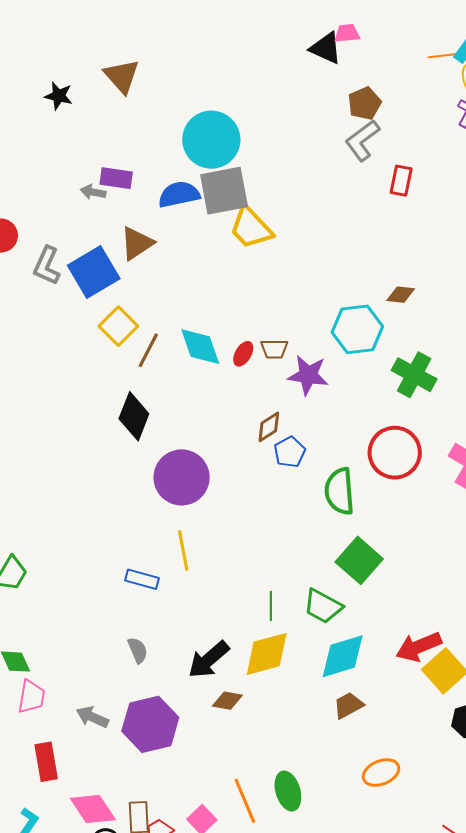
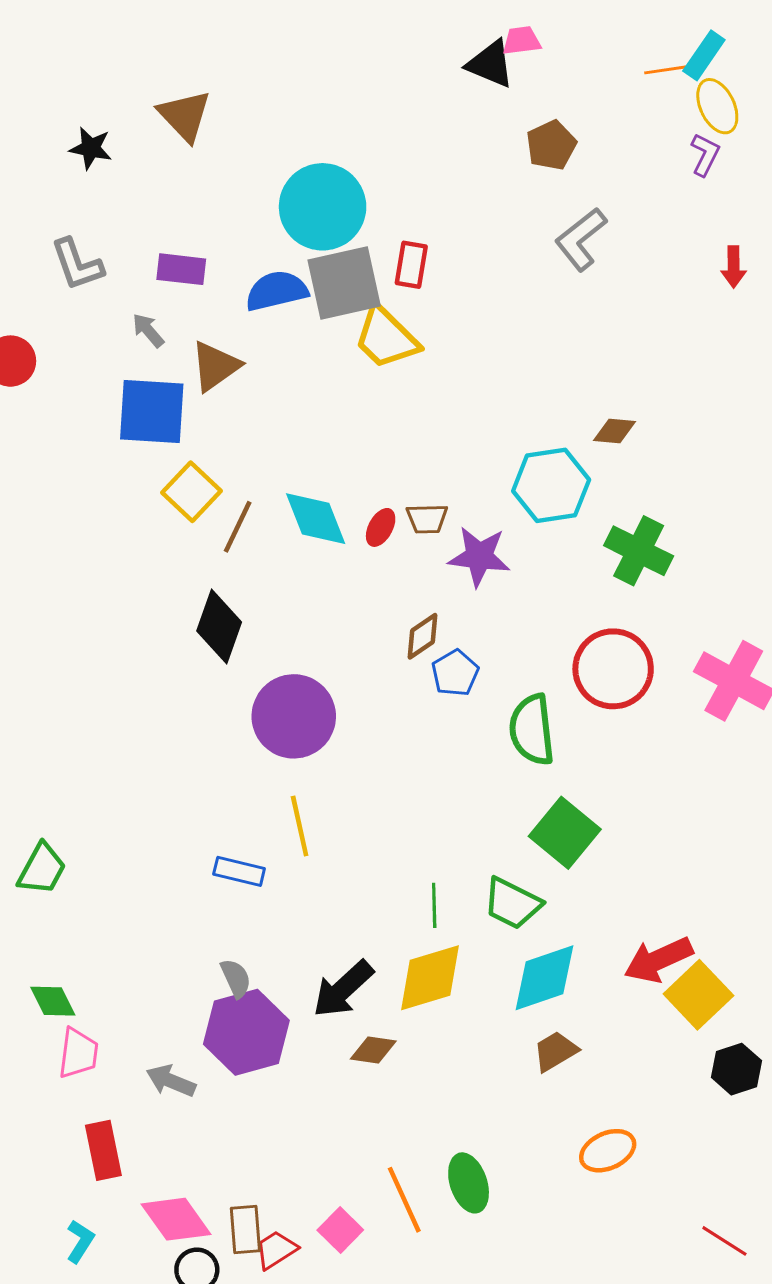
gray L-shape: (362, 140) -> (581, 239), moved
red rectangle: (401, 181) -> (411, 265), moved
gray arrow: (93, 192) -> (148, 330), moved, turned 40
gray L-shape: (47, 266) -> (77, 264), moved, turned -42
blue square: (94, 272) -> (152, 411), turned 36
purple hexagon: (150, 724) -> (246, 1032), moved

